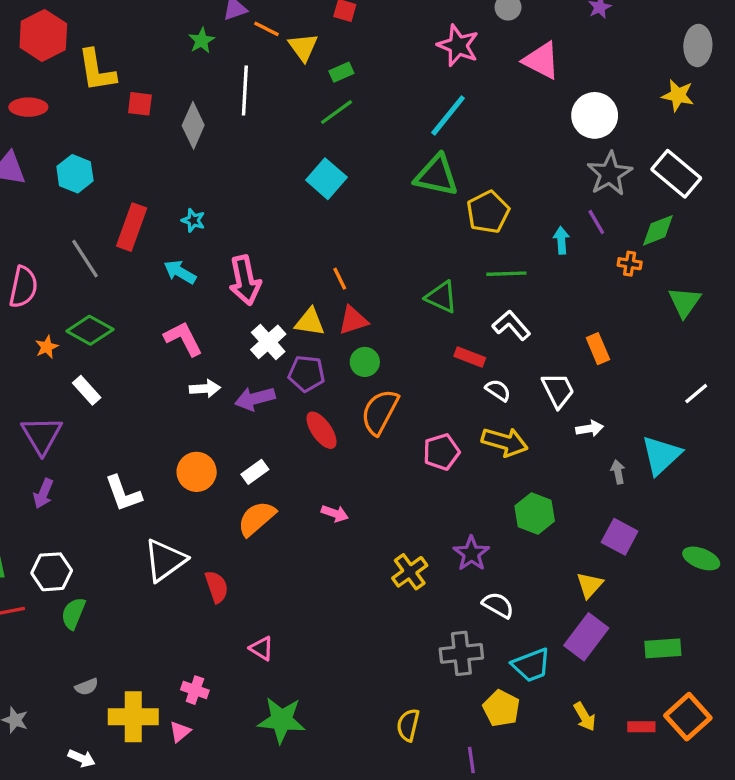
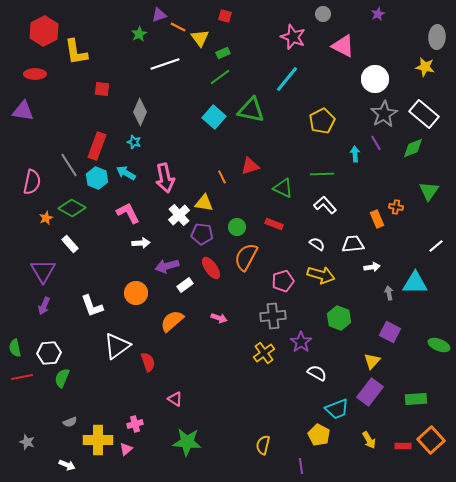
white line: (245, 90) -> (165, 64), turned 68
red square: (140, 104) -> (102, 89), moved
gray diamond: (193, 125) -> (140, 112), moved
cyan hexagon: (75, 174) -> (97, 178), moved
green triangle: (436, 175) -> (251, 110), moved
yellow pentagon: (488, 212) -> (322, 121), moved
orange cross: (630, 264) -> (396, 207), moved
red triangle: (353, 320) -> (250, 166), moved
red rectangle: (470, 357) -> (274, 224), moved
white trapezoid: (558, 390) -> (353, 244), turned -70
purple arrow: (255, 399) -> (167, 266), moved
cyan triangle: (661, 455) -> (415, 283), turned 44
white rectangle: (255, 472) -> (185, 285), moved
gray cross: (461, 653) -> (273, 316), moved
pink cross: (195, 690) -> (135, 424), turned -35

